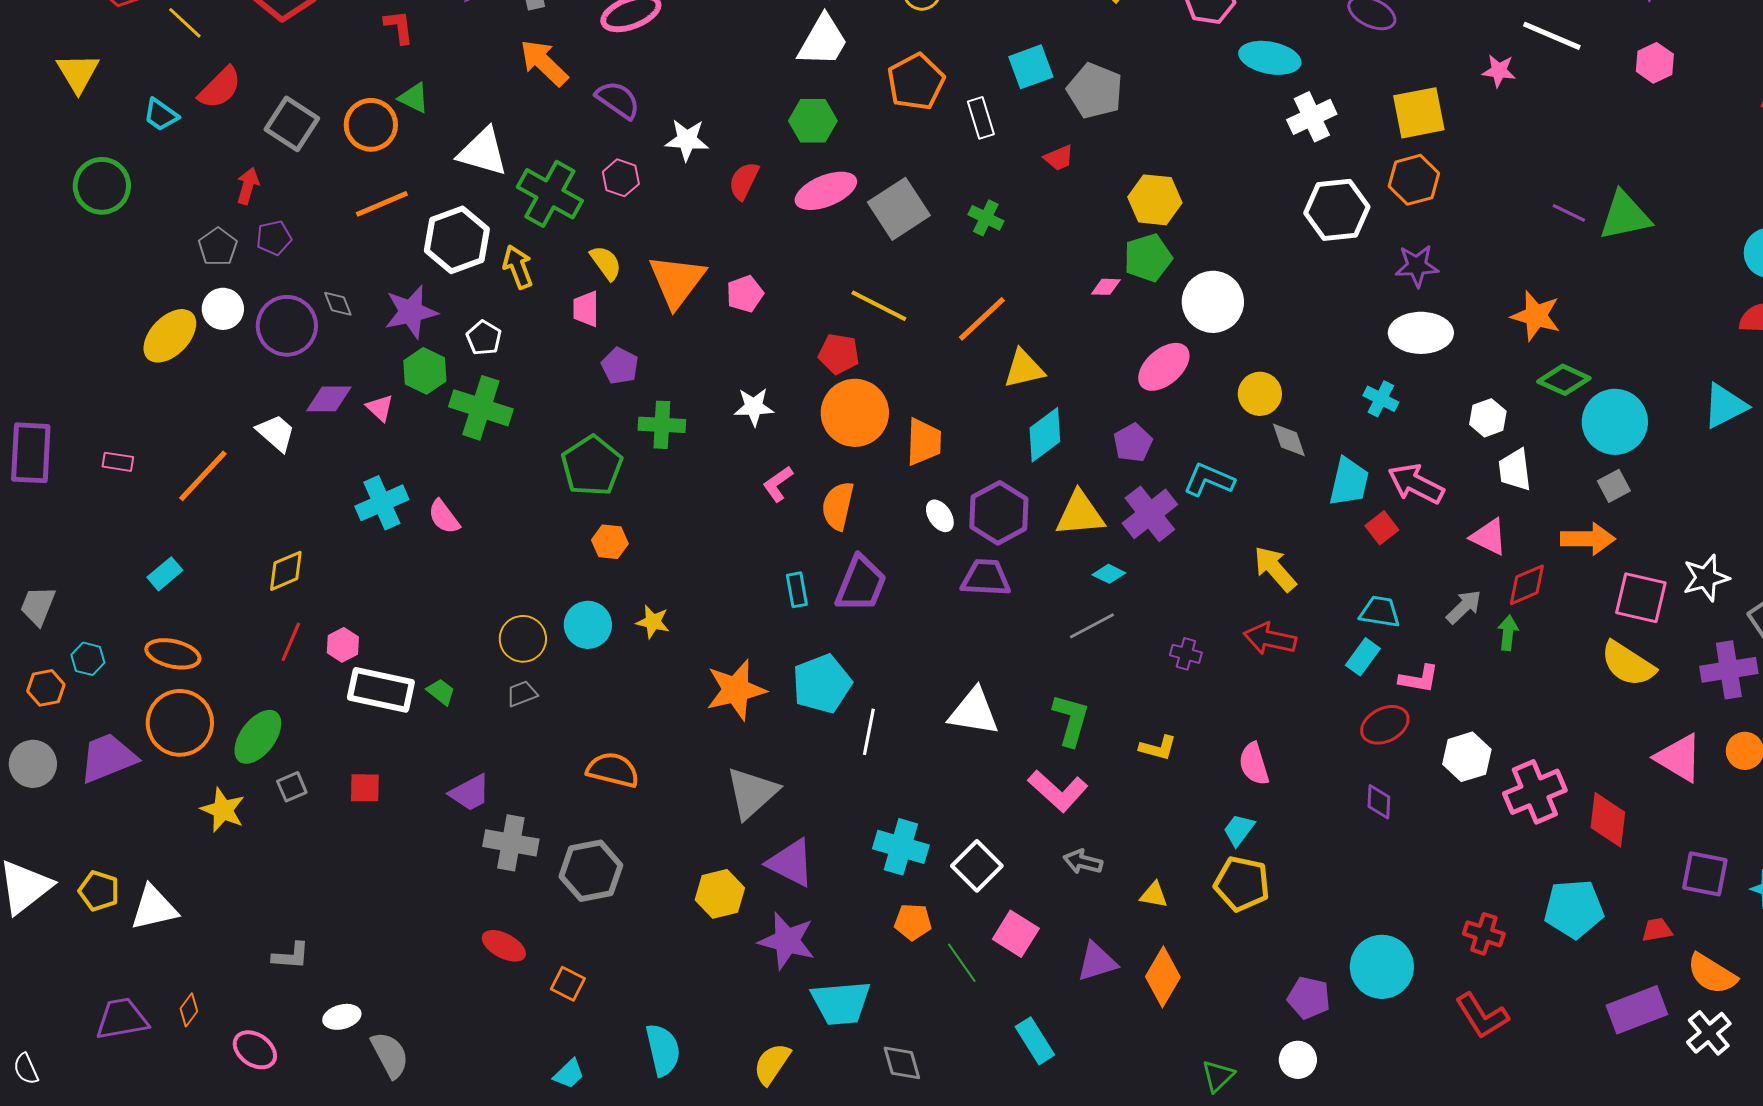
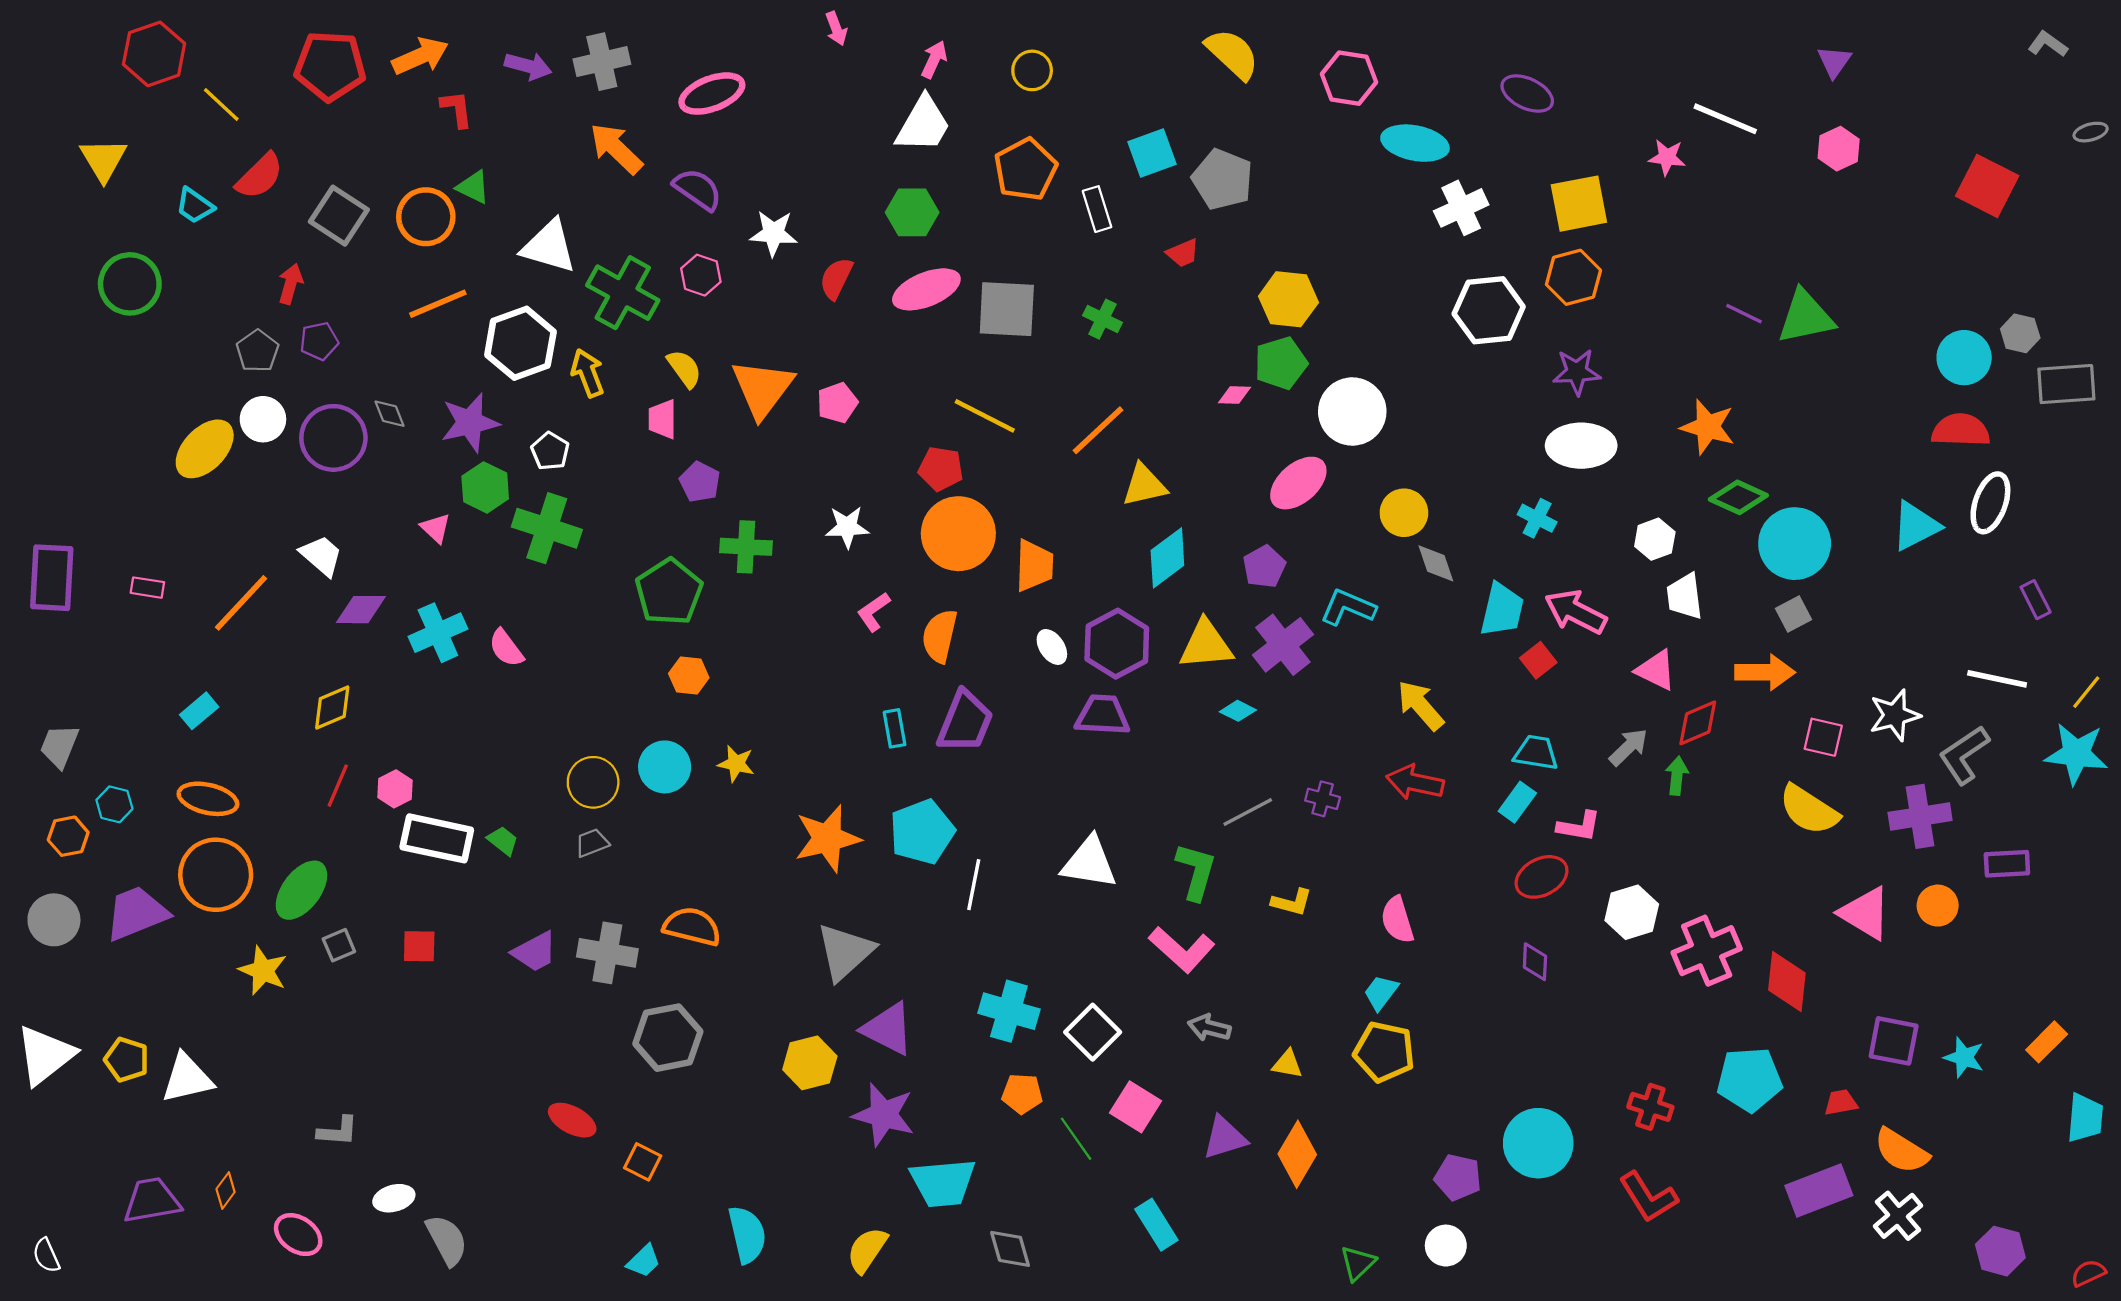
gray square: (899, 209) -> (1007, 309), turned 36
purple diamond: (329, 399) -> (361, 610), moved
pink square: (1641, 598) -> (1823, 737), size x0.7
gray line: (1092, 626) -> (1248, 812), moved
gray cross: (511, 843) -> (607, 953), moved

